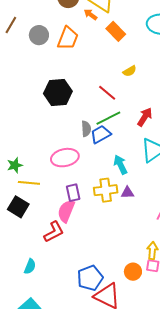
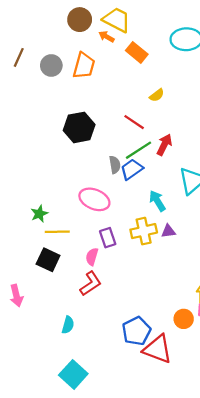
red arrow: (145, 117) -> (164, 145), moved
pink ellipse: (65, 158) -> (94, 199), turned 40
pink semicircle: (66, 211) -> (92, 257), moved, size x0.7

